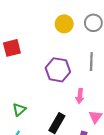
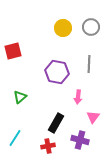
green triangle: (19, 110) -> (20, 97), moved

